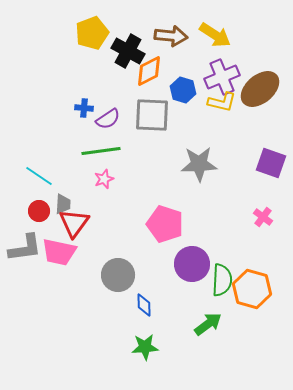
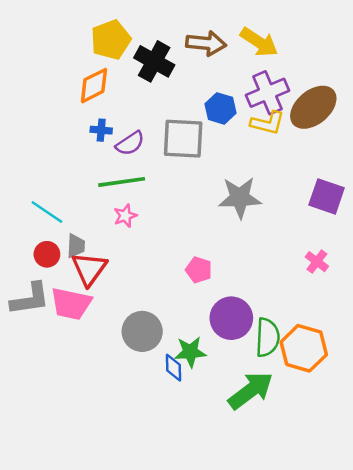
orange diamond: (149, 71) -> (94, 86), moved
pink pentagon: (165, 224) -> (199, 270), size x0.6
green arrow: (208, 324) -> (251, 390), size x1.4
green star: (145, 347) -> (190, 352), moved

